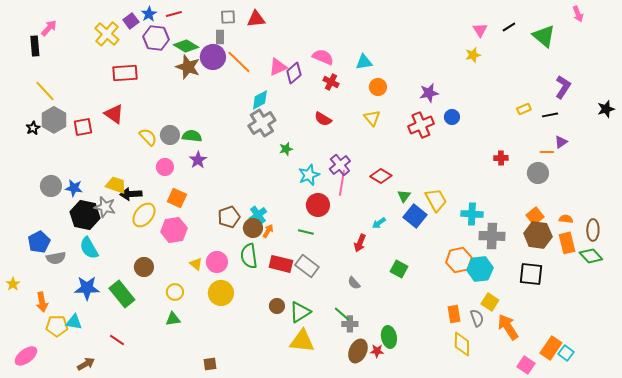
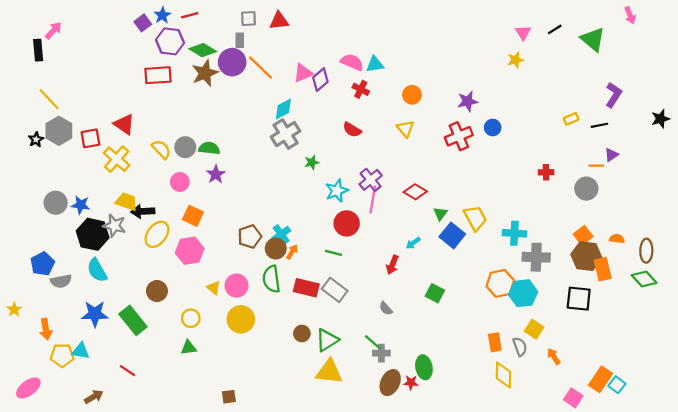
yellow cross: (107, 34) -> (117, 159), moved
cyan triangle: (364, 62) -> (375, 64), moved
brown star: (188, 67) -> (205, 73), turned 30
red rectangle: (125, 73) -> (158, 75), moved
orange rectangle: (567, 243) -> (603, 269), moved
orange arrow: (508, 327) -> (554, 356), size x0.6

